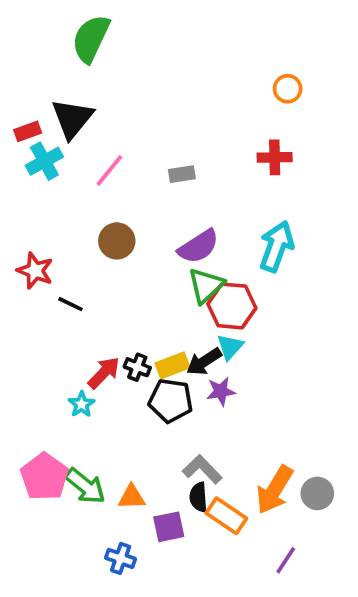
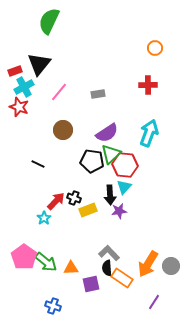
red star: (35, 271) -> (19, 107), moved
black arrow: (204, 362) -> (110, 195), turned -60
yellow rectangle: (173, 365) -> (88, 210), moved
black pentagon: (171, 401) -> (92, 161), moved
blue cross: (121, 558) -> (53, 306), moved

